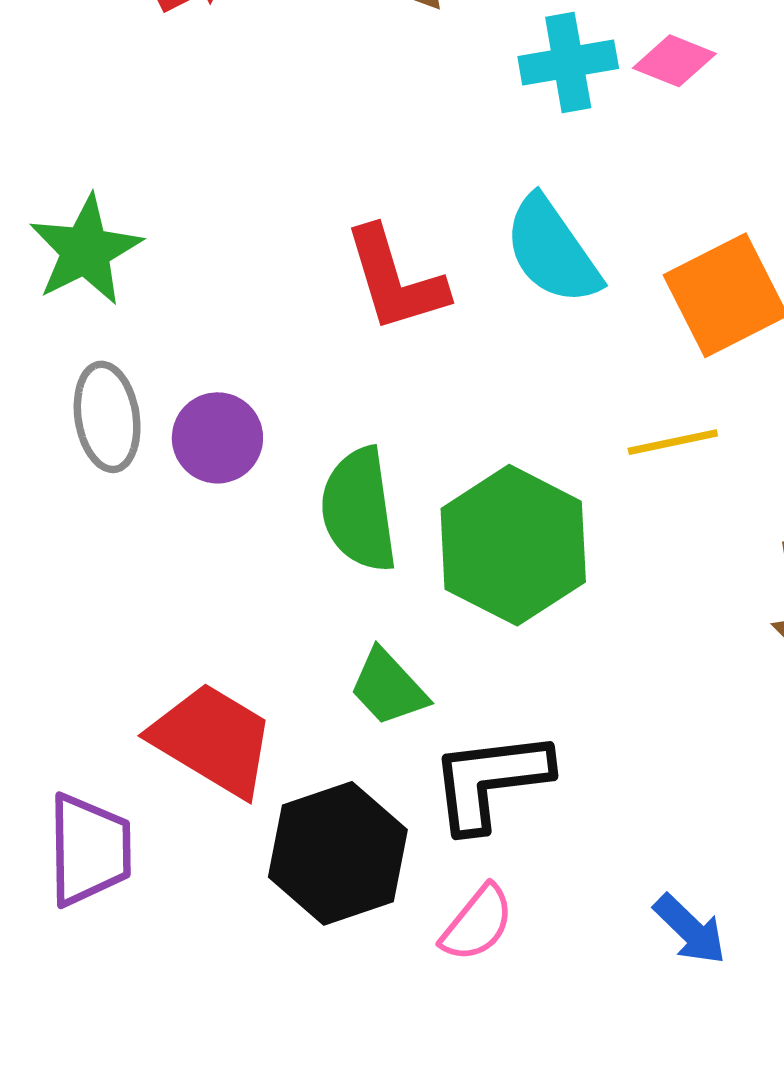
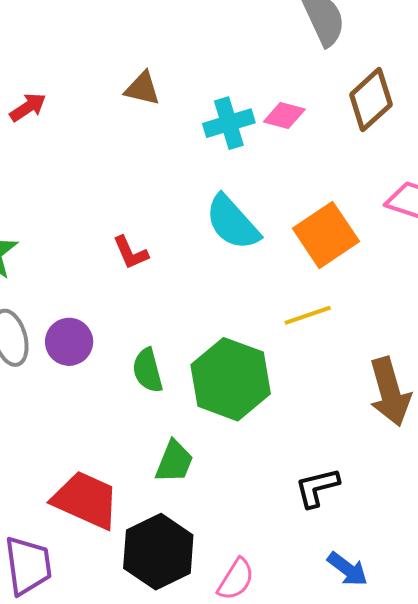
red L-shape: (395, 280) -> (131, 253), moved, size x0.6
green semicircle: (359, 510) -> (148, 370), size x0.7
green trapezoid: (388, 688) -> (174, 462), turned -108
black L-shape: (490, 781) -> (317, 487), moved, size x0.7

